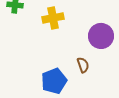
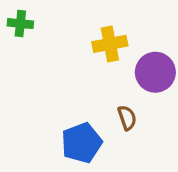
yellow cross: (53, 18) -> (110, 44), moved

